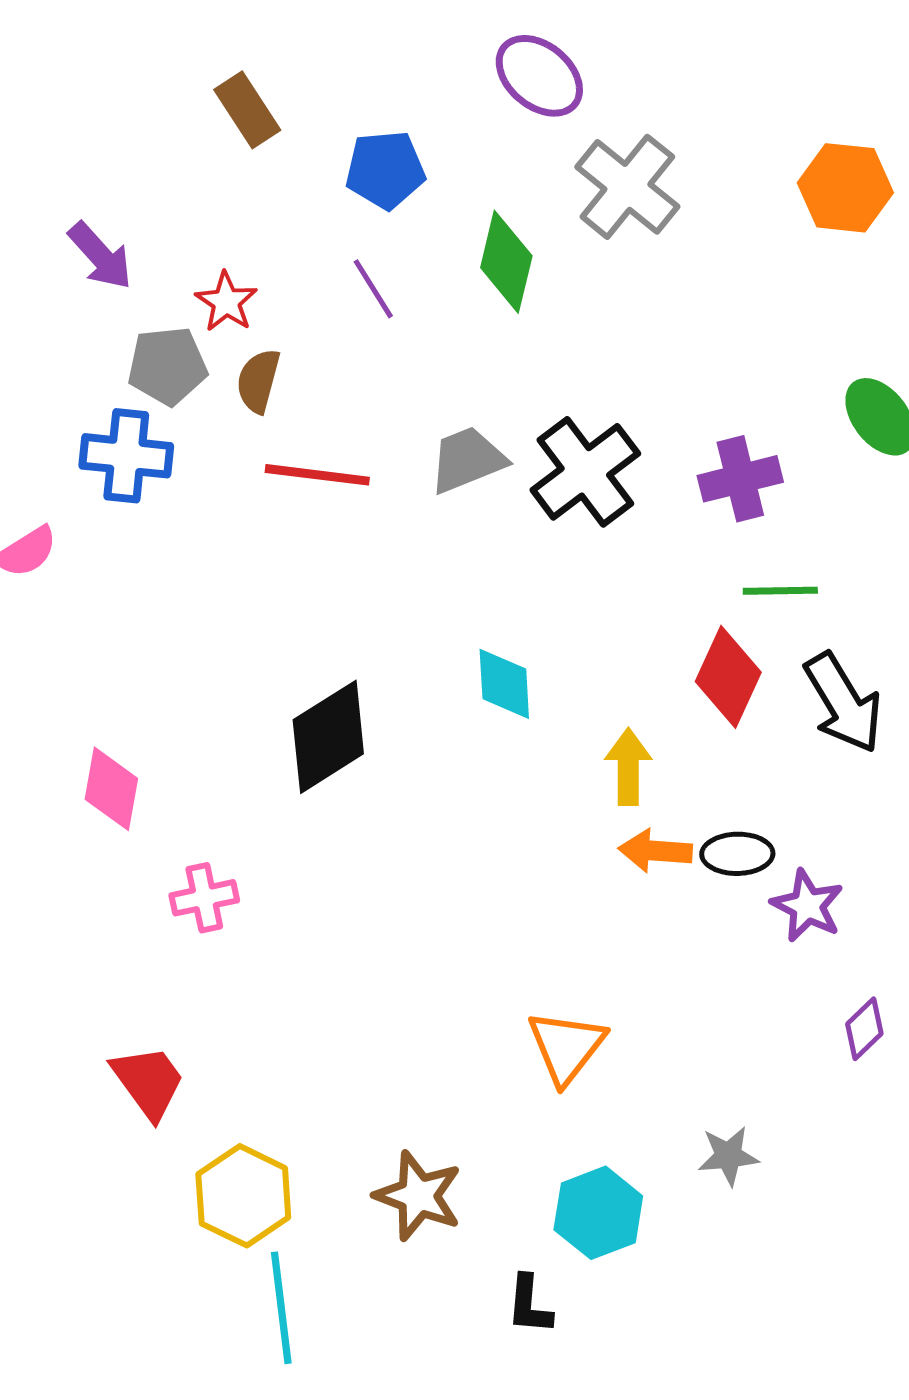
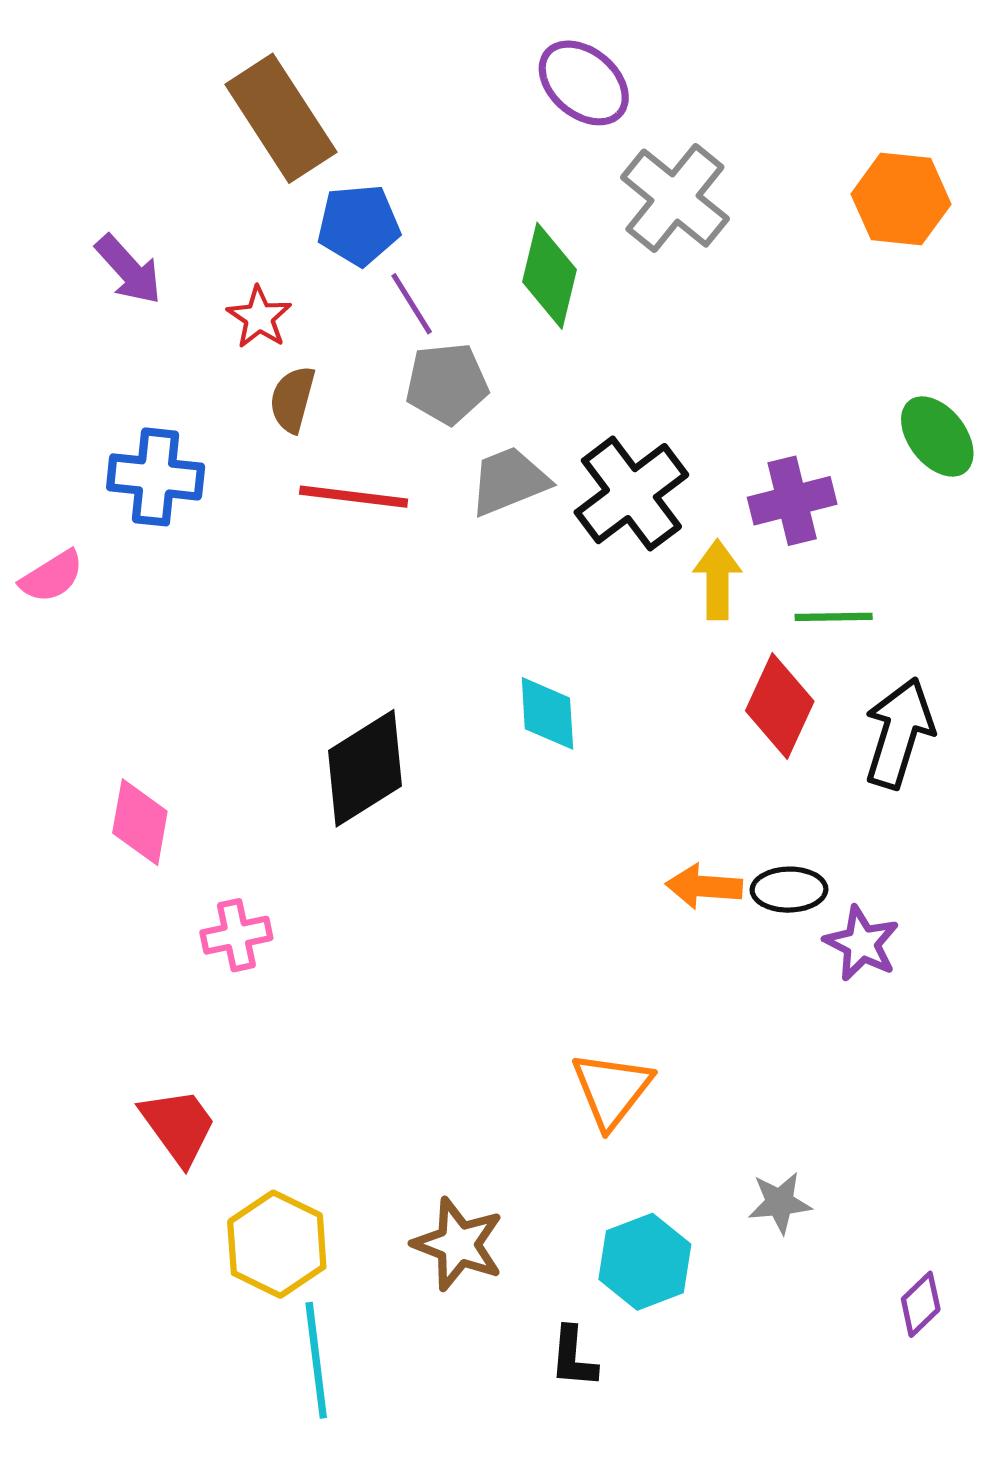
brown rectangle: (247, 110) -> (281, 118), size x1.6
blue pentagon: (385, 170) -> (359, 225), moved
gray pentagon: (167, 366) -> (447, 384), moved
black arrow: (843, 703) -> (899, 733), turned -132
yellow arrow: (628, 767) -> (717, 580), moved
purple diamond: (864, 1029) -> (921, 1304), moved

